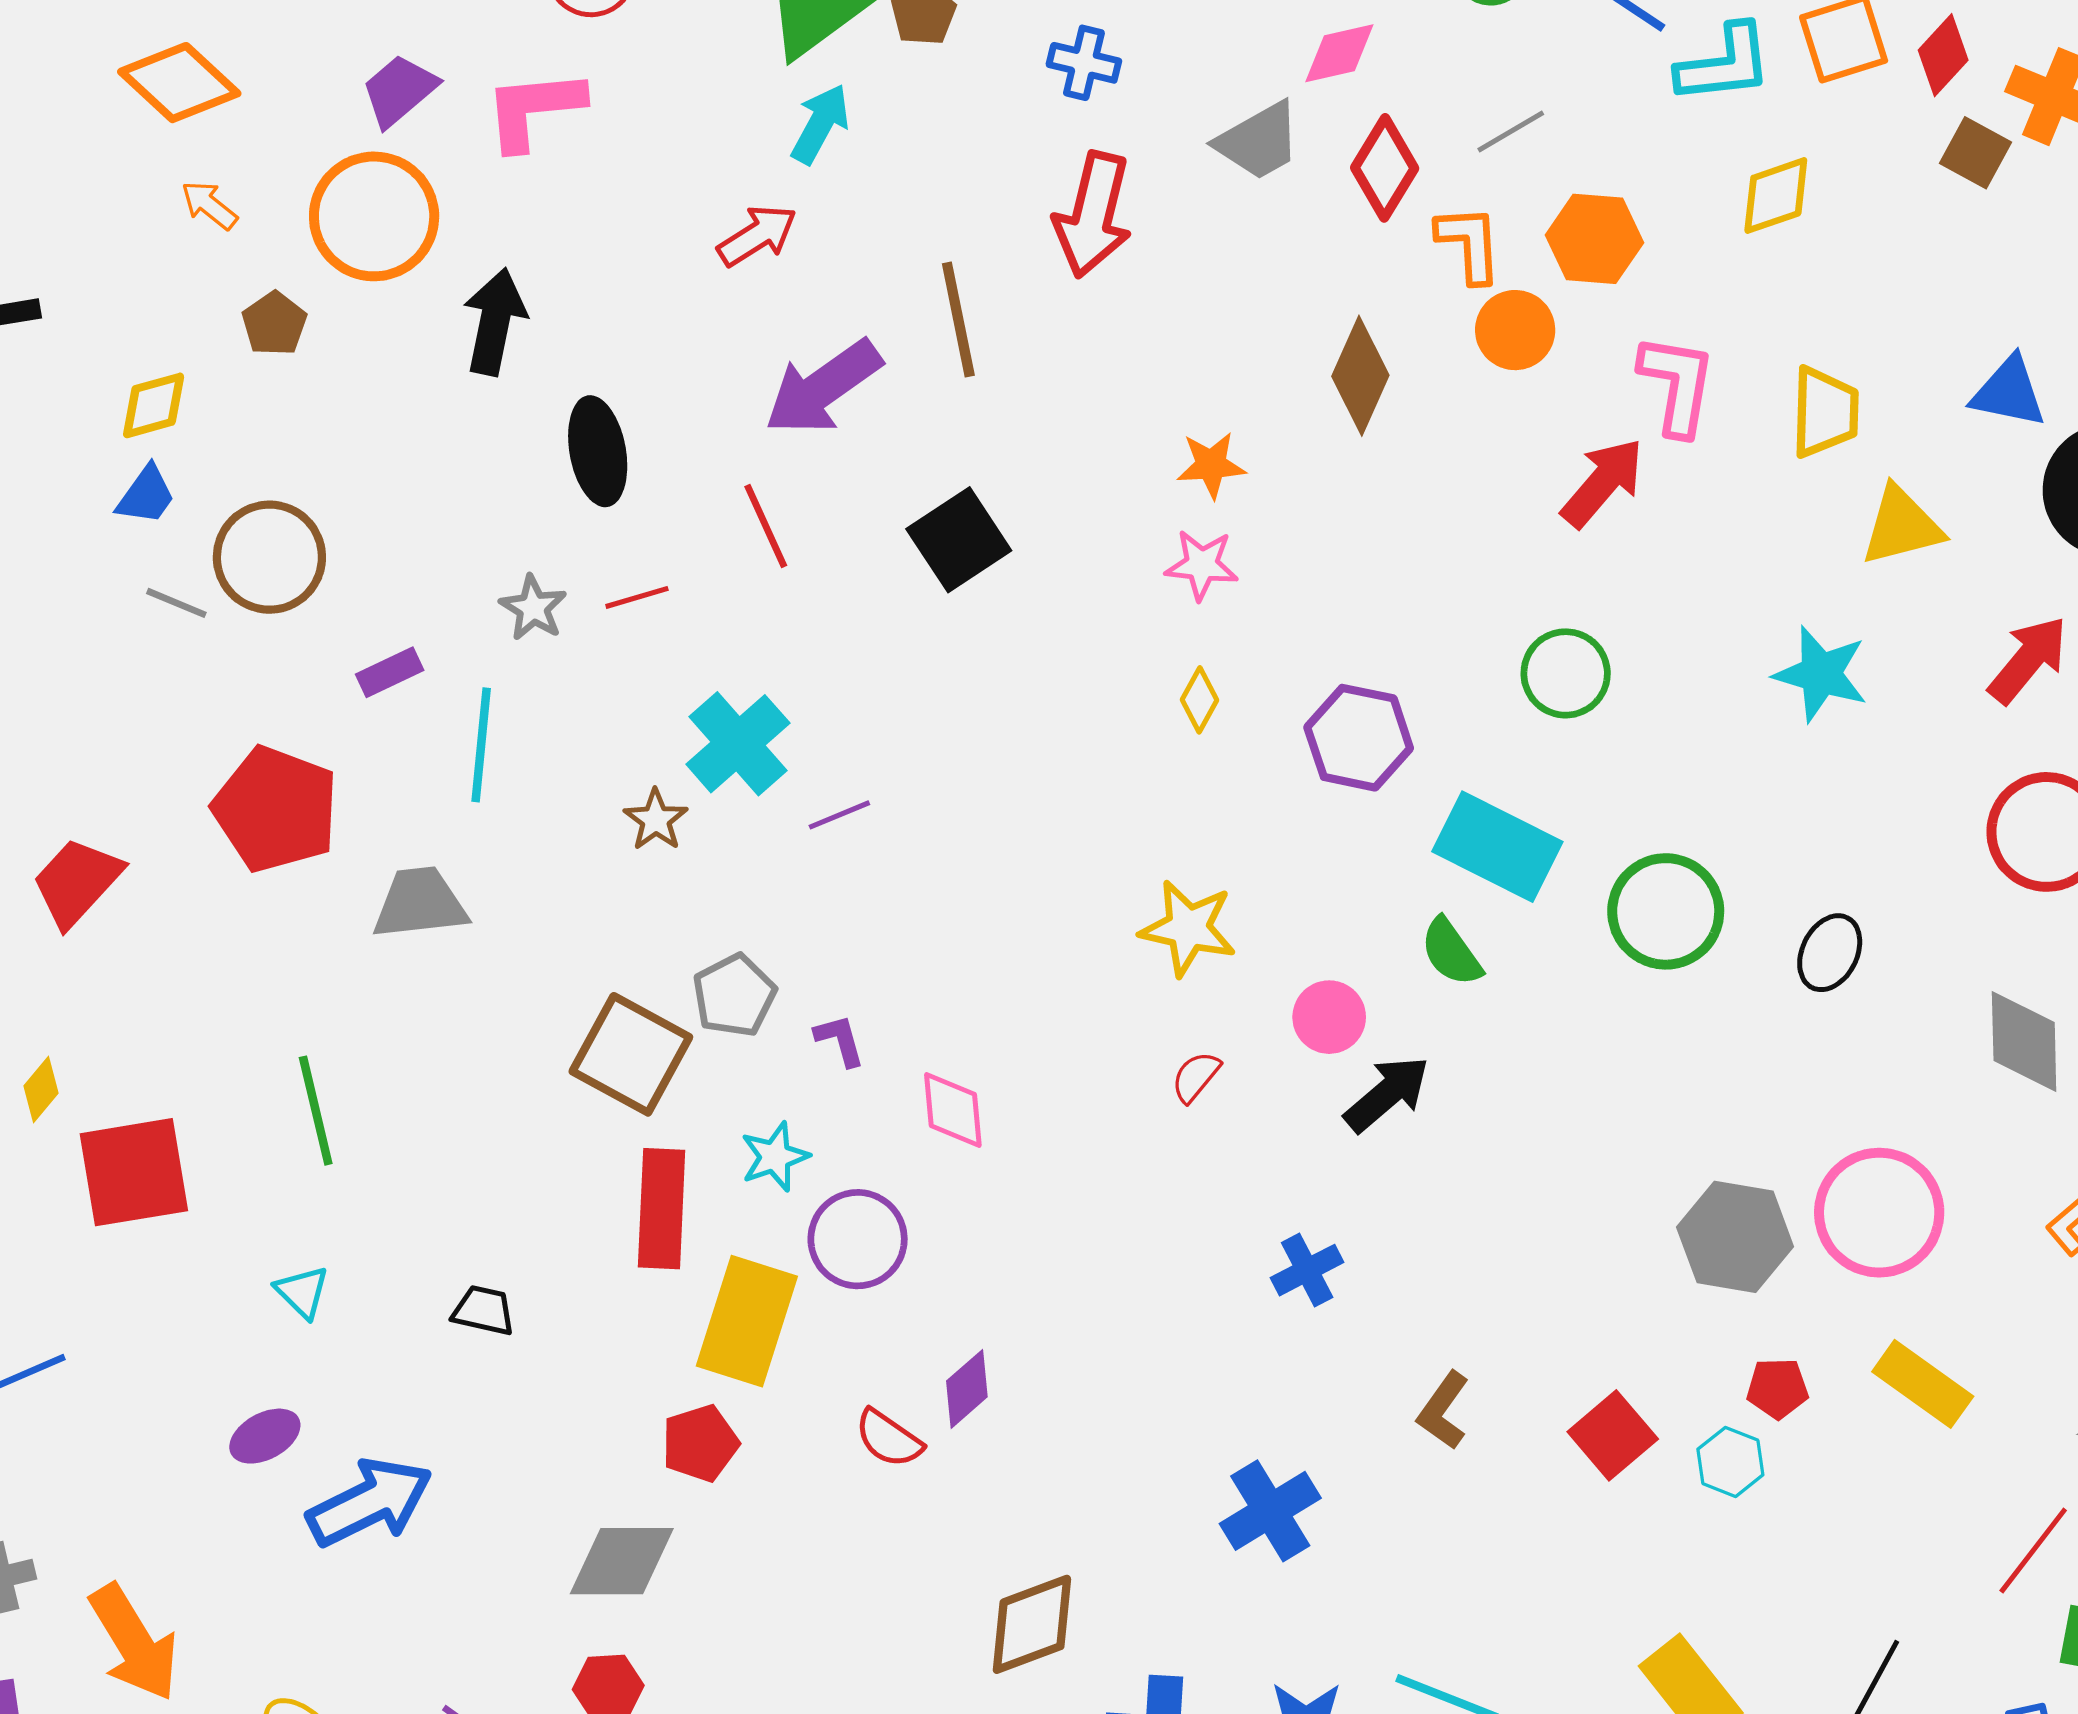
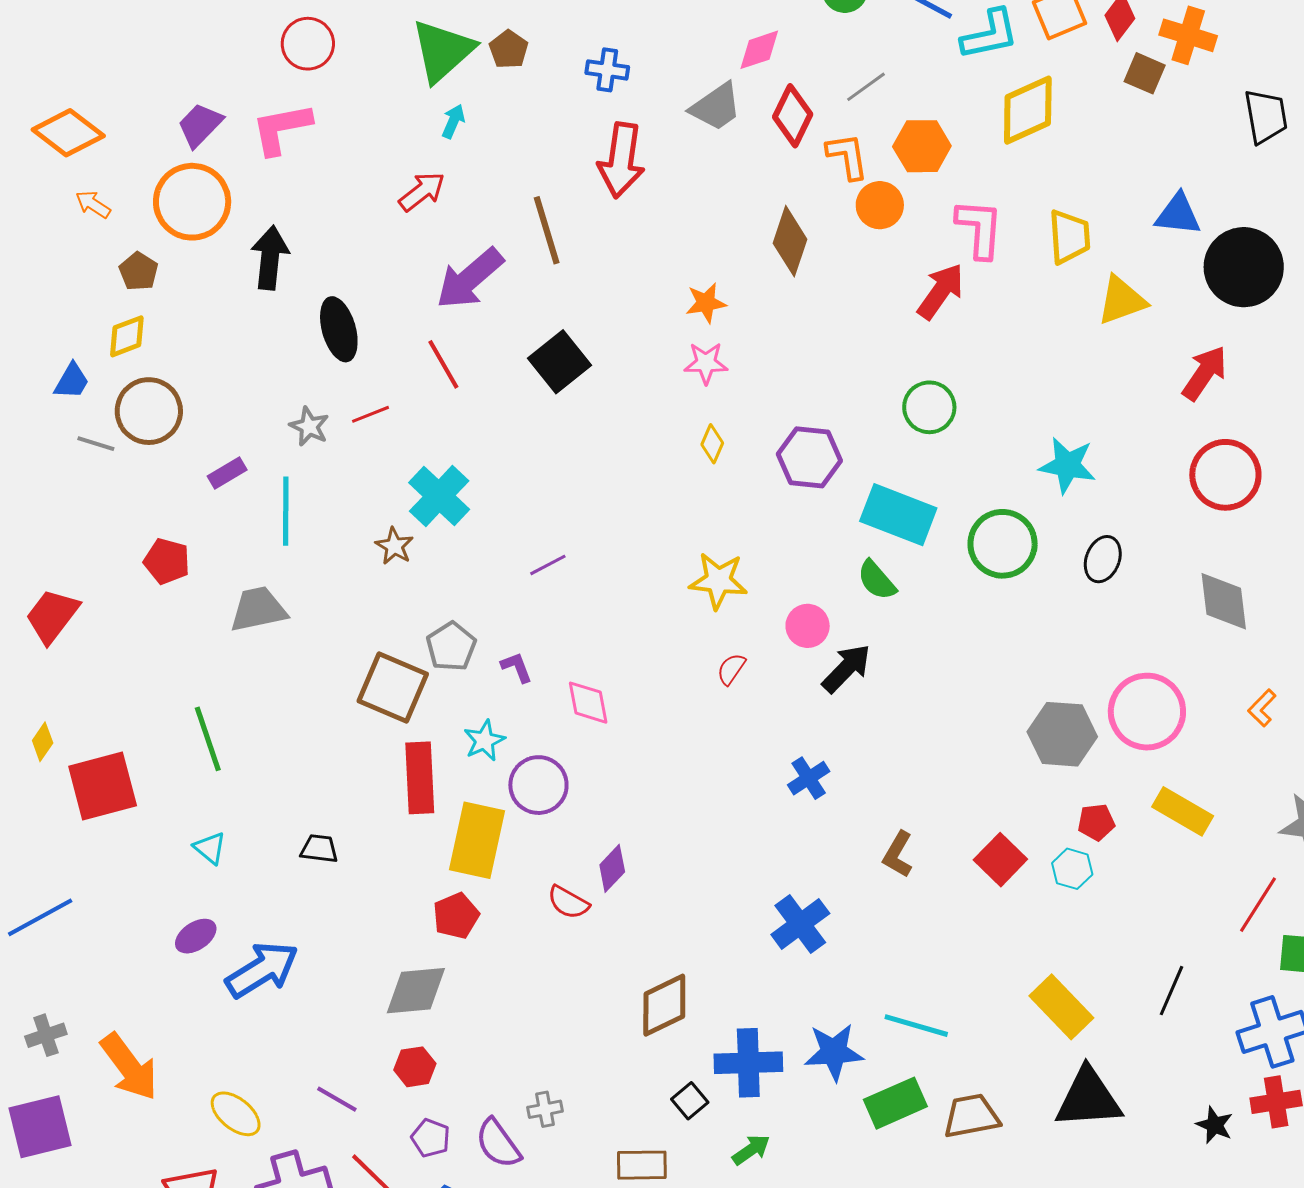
cyan arrow: (820, 124) -> (453, 121), size x0.7
yellow diamond: (1776, 196) -> (1028, 110), size x1.4
yellow diamond: (154, 405) -> (127, 336), moved
cyan star: (1821, 674) -> (1067, 465), moved
red pentagon: (276, 809) -> (167, 561), size x0.6
purple line: (839, 815) -> (548, 565), moved

